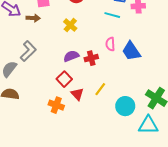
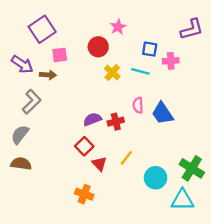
yellow cross: (70, 25) -> (112, 72), moved
gray L-shape: (28, 51) -> (32, 102), moved
orange cross: (56, 105) -> (84, 194), moved

